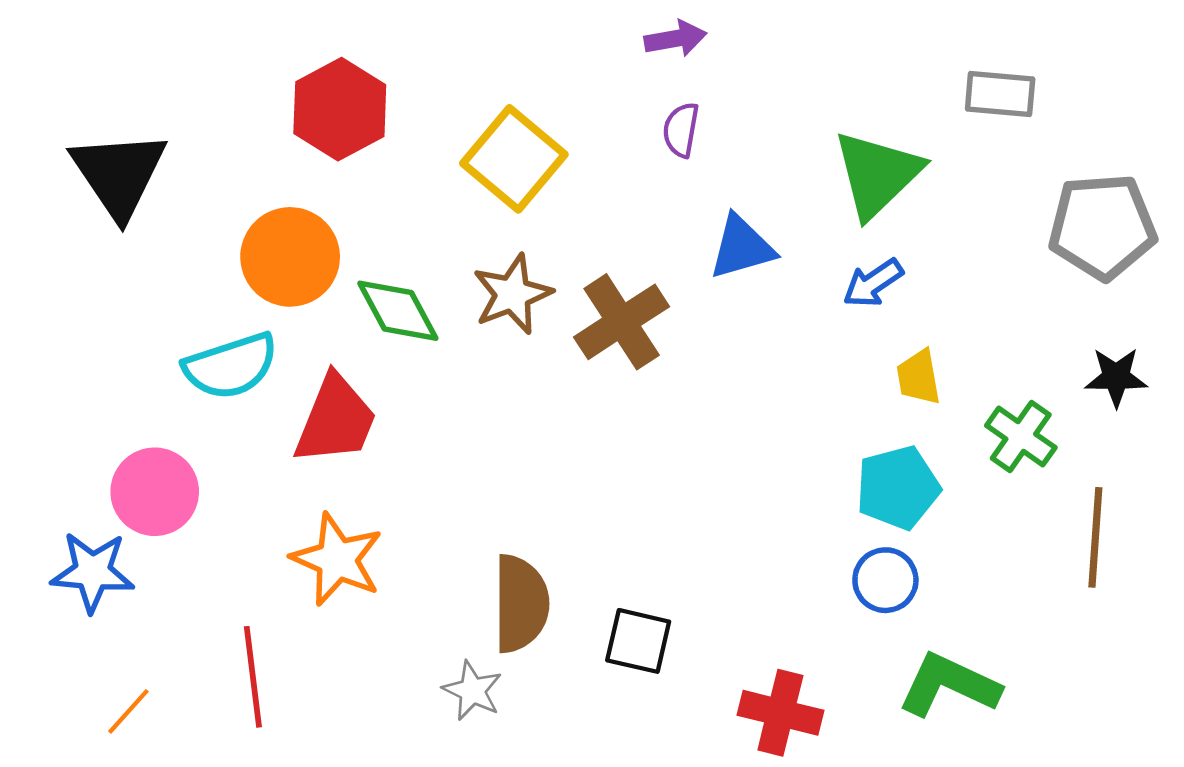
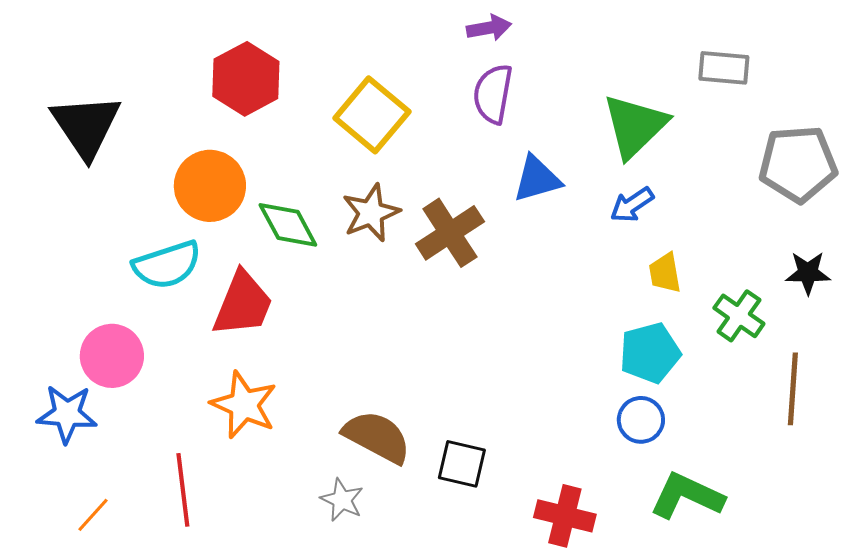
purple semicircle: (681, 130) -> (493, 94), size x1.5
brown semicircle: (521, 604) -> (377, 437), turned -62

